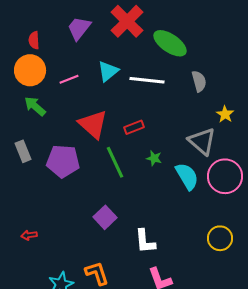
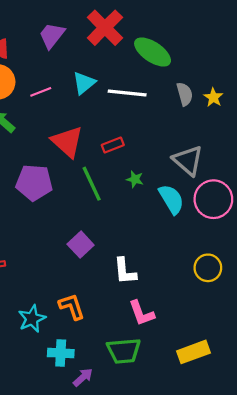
yellow star: (225, 114) -> (213, 97), moved

